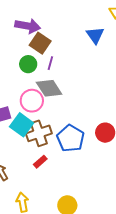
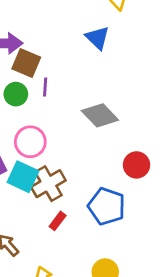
gray diamond: (49, 88) -> (100, 115), moved
blue pentagon: (71, 138) -> (107, 206), moved

